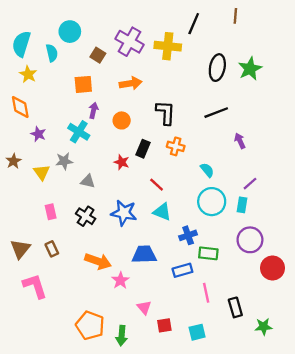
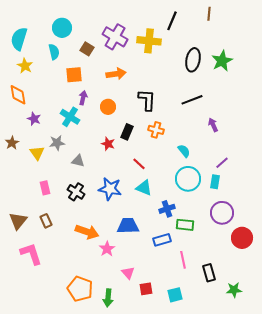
cyan semicircle: (52, 53) -> (54, 52), moved

